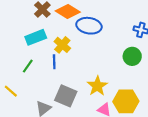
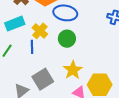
green circle: (132, 56) -> (67, 39), moved
gray square: (66, 96) -> (43, 79), turned 35

